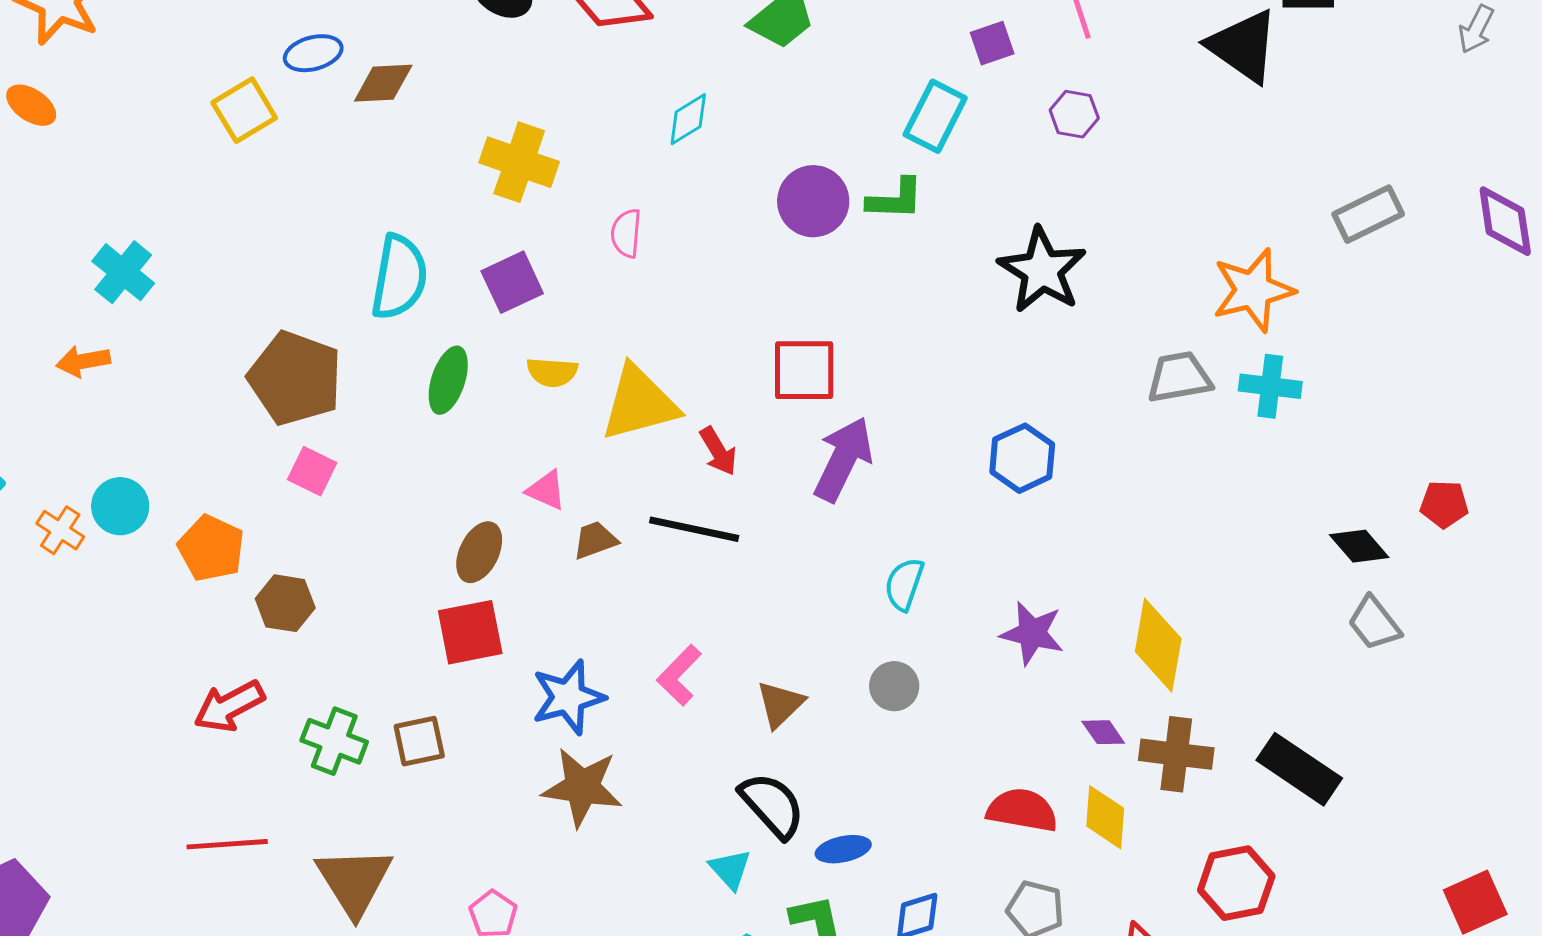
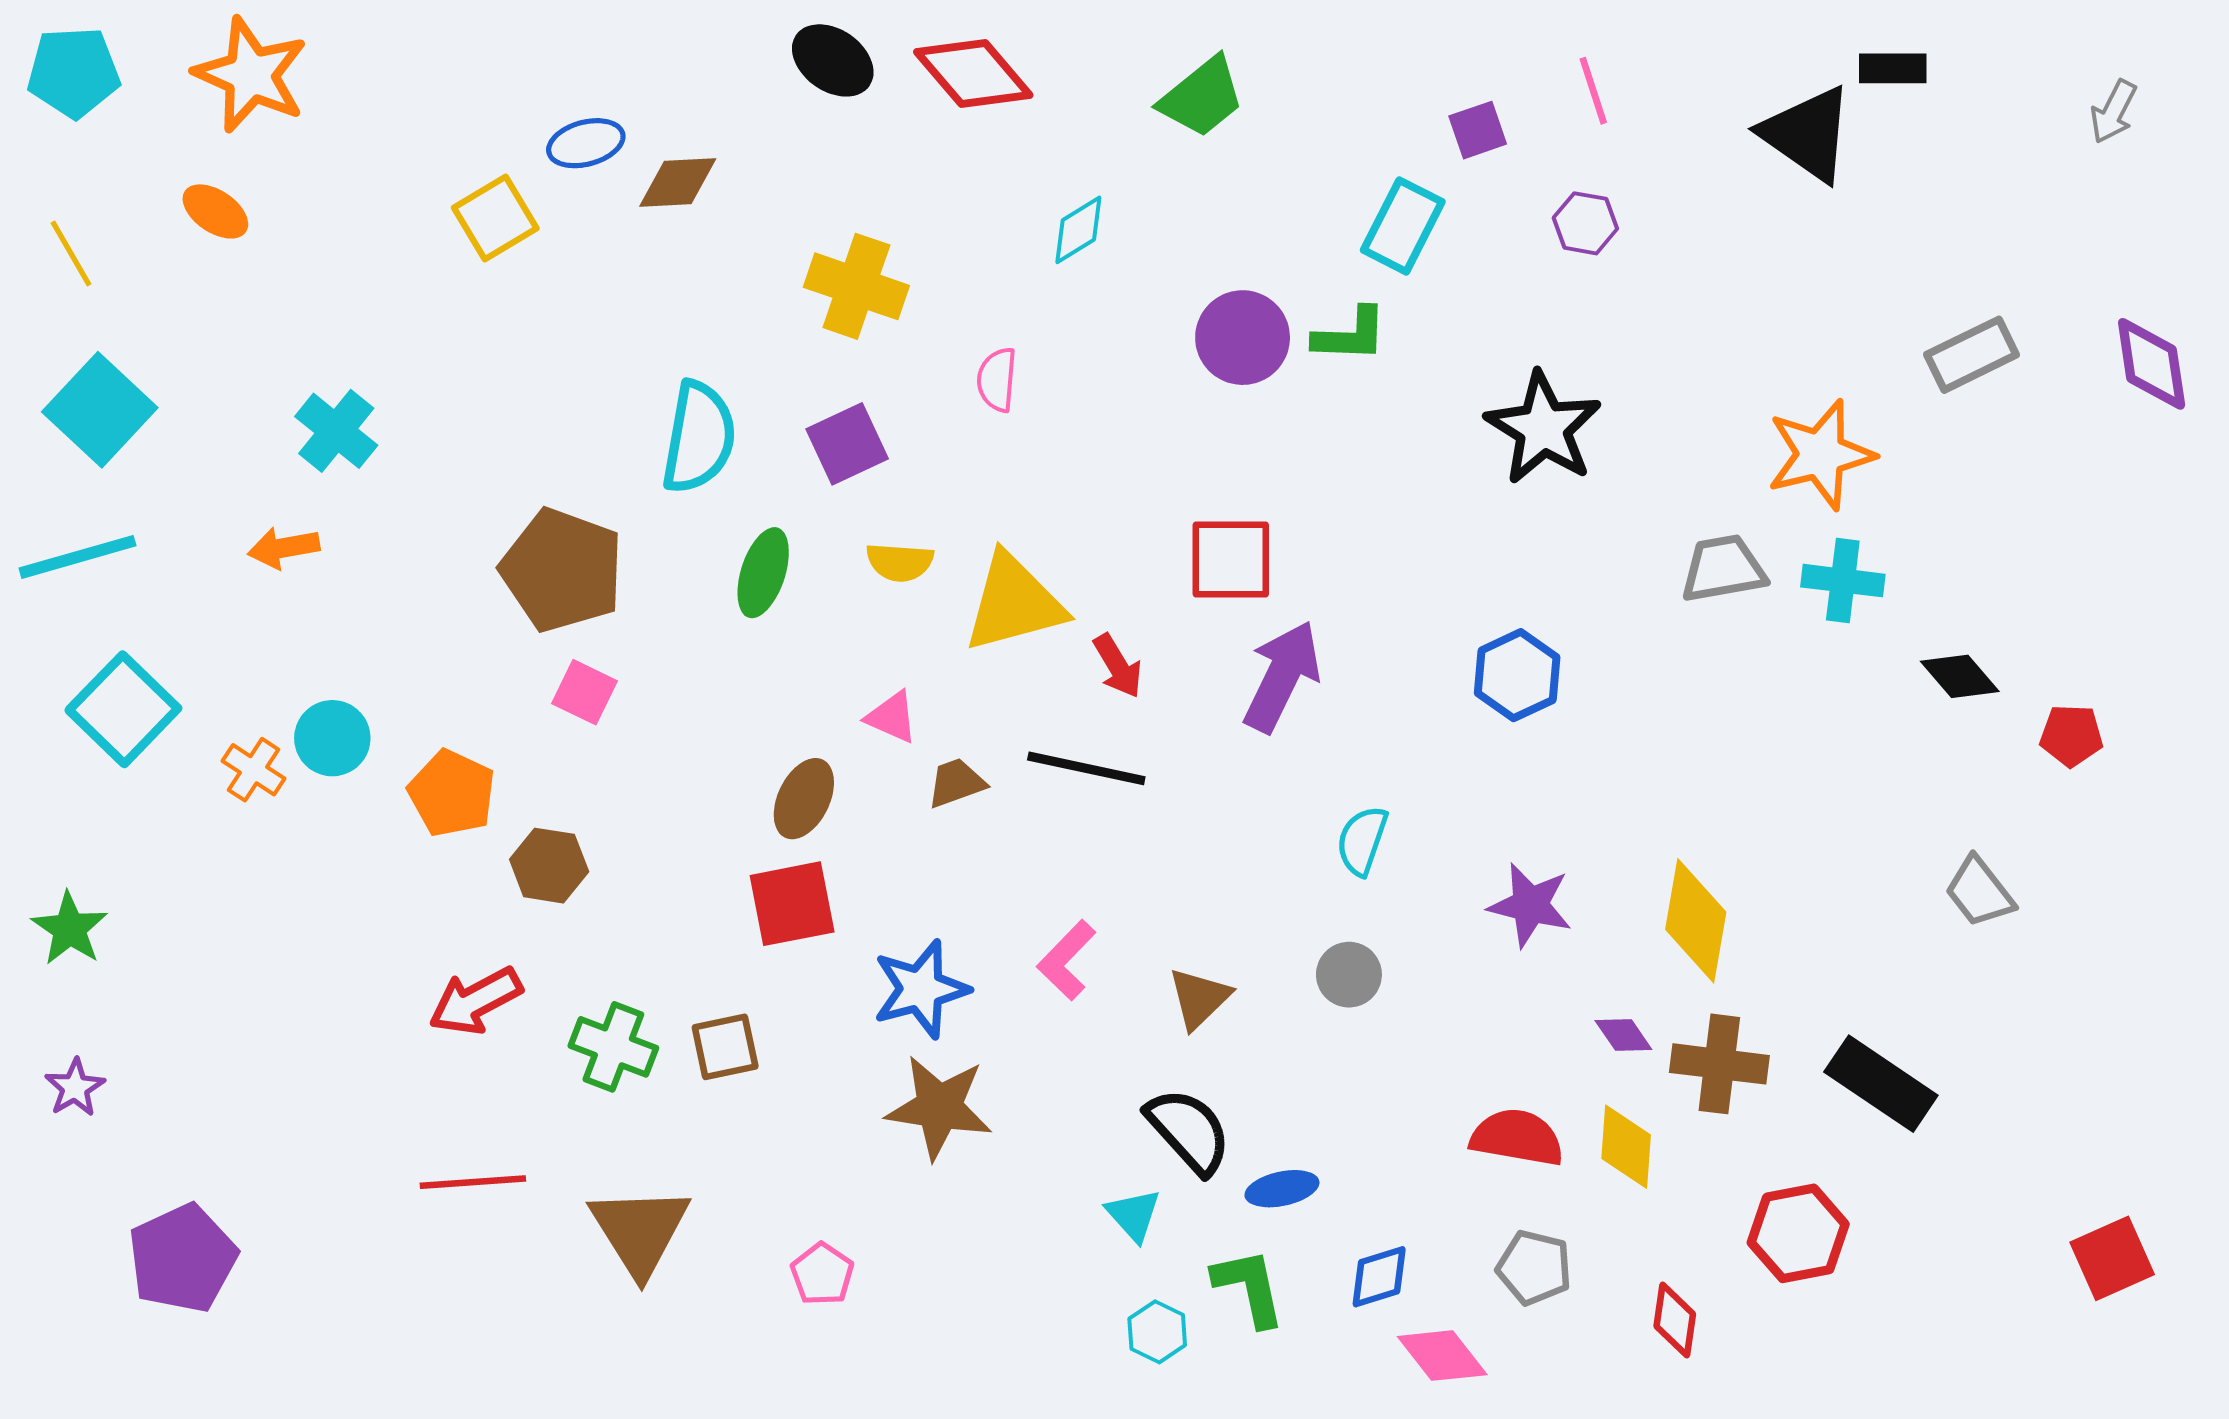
black diamond: (1359, 546) -> (1960, 676), moved

